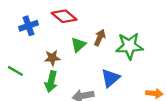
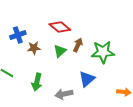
red diamond: (64, 16) -> (60, 27), moved
brown star: (52, 58) -> (34, 48), moved

